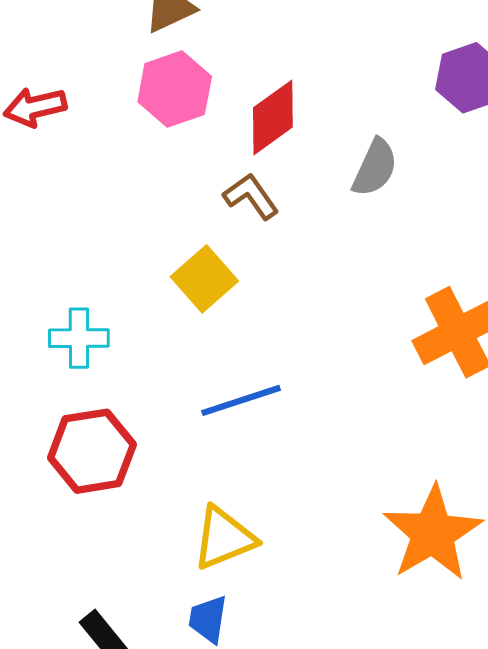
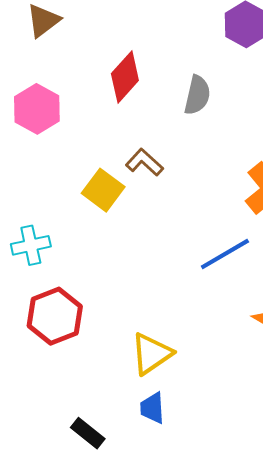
pink hexagon: (175, 89) -> (37, 109), moved
brown L-shape: (251, 196) -> (144, 162), moved
blue line: (241, 400) -> (225, 254), moved

